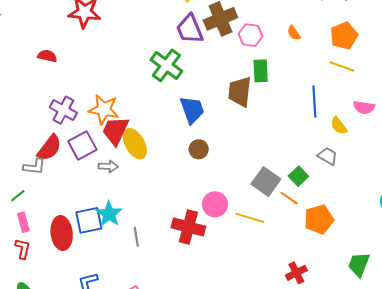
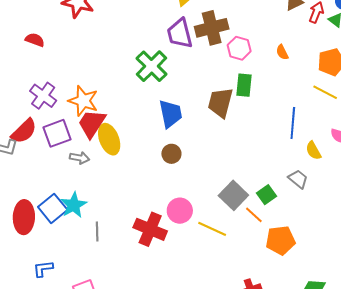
blue square: (89, 220) -> (53, 208), turned -36

